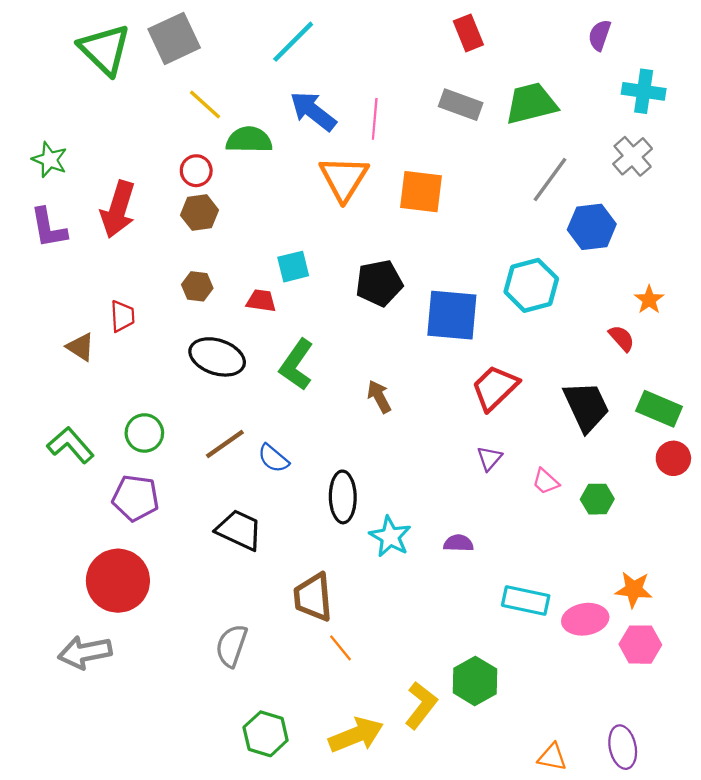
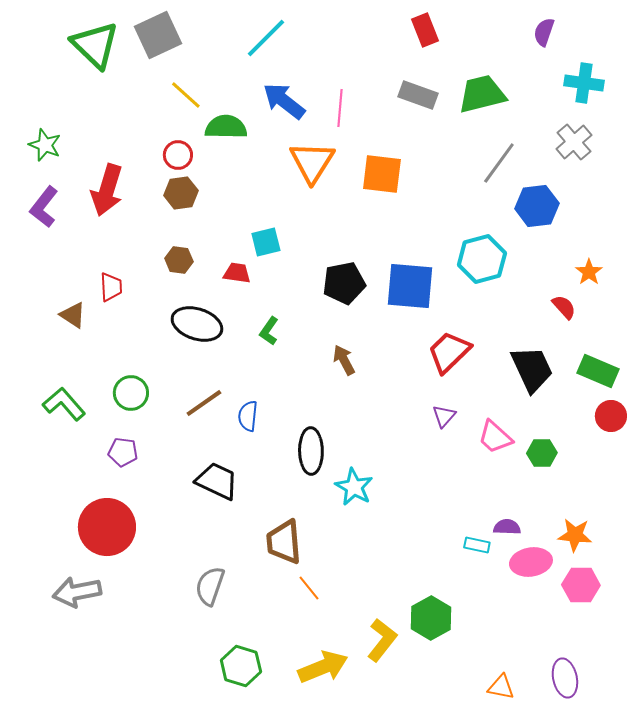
purple L-shape: (48, 228) -> (44, 207), turned 48
black pentagon: (379, 283) -> (344, 283), moved
green L-shape: (296, 365) -> (269, 331), size x0.6
blue semicircle: (273, 458) -> (248, 416), turned 56
pink trapezoid: (546, 481) -> (495, 437), size x1.4
purple pentagon: (136, 498) -> (123, 452), size x0.7
purple semicircle: (458, 543) -> (507, 527), moved
cyan rectangle: (526, 601) -> (477, 545), size x0.6

